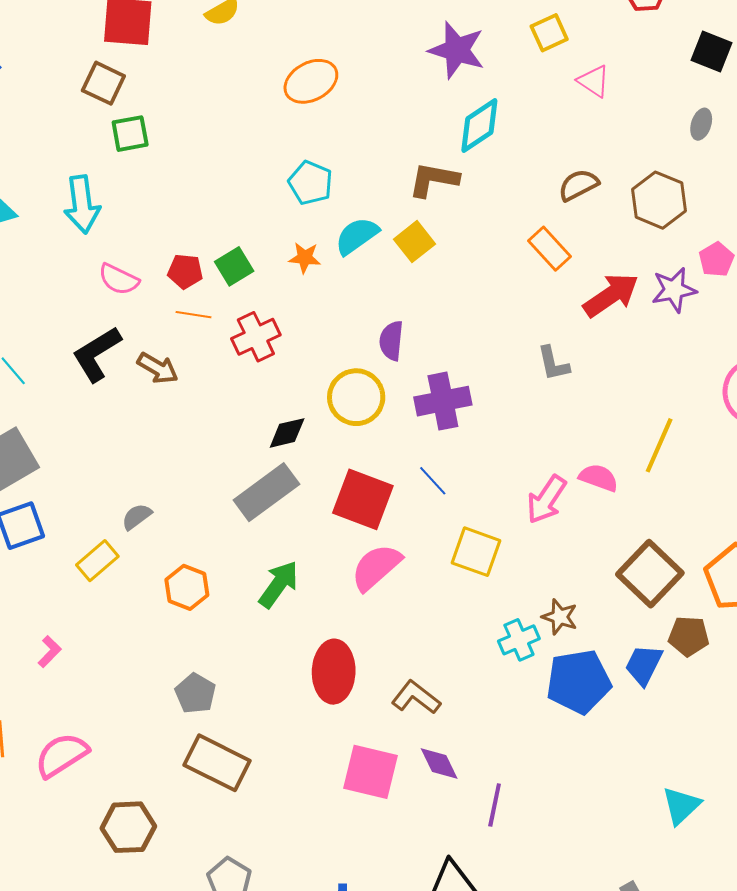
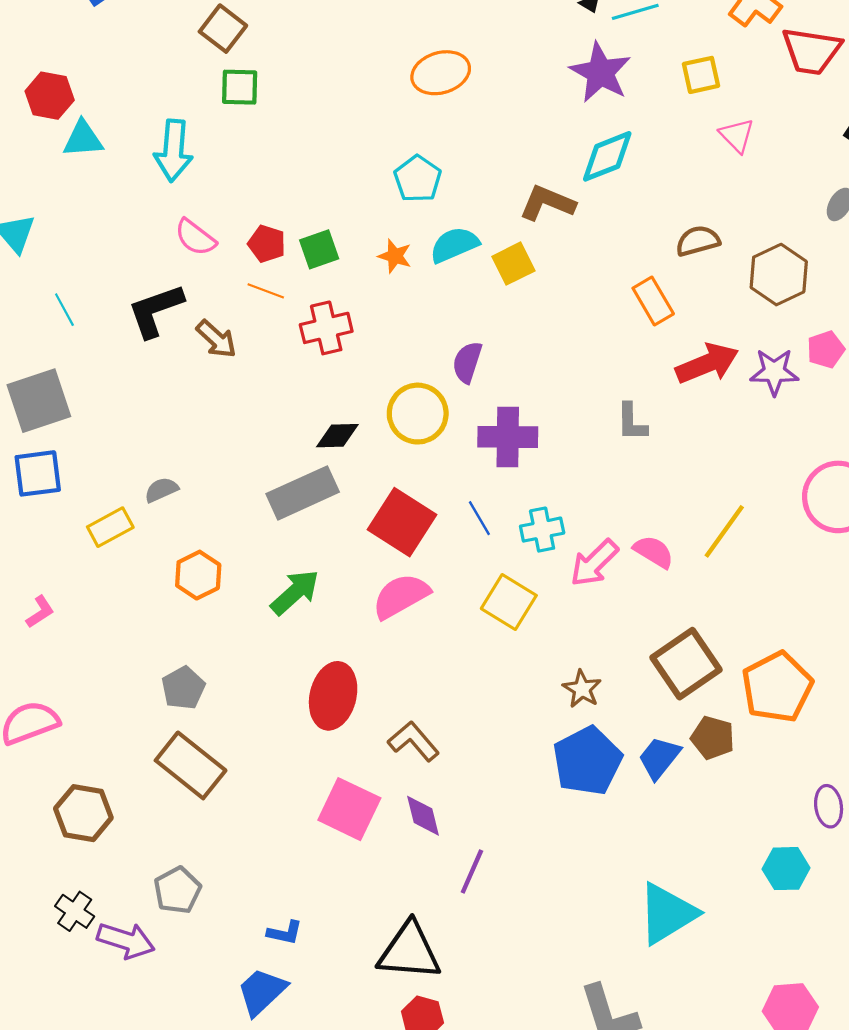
cyan cross: (519, 640) -> (542, 530), moved
blue pentagon: (579, 682) -> (587, 761), turned -30
cyan triangle: (681, 806) -> (667, 914), size x1.5

